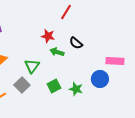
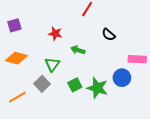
red star: (48, 36) -> (55, 34), moved
black semicircle: (76, 43) -> (109, 35), moved
green star: (76, 89) -> (97, 88), size x1.5

